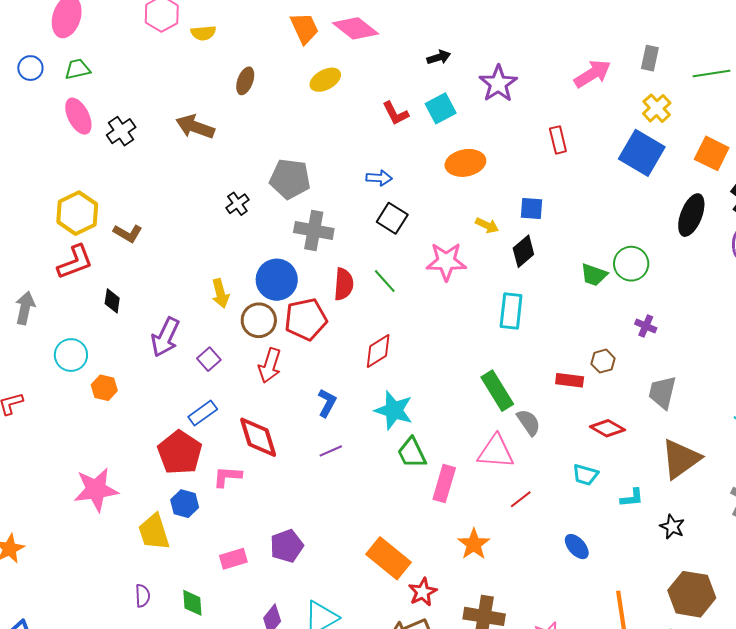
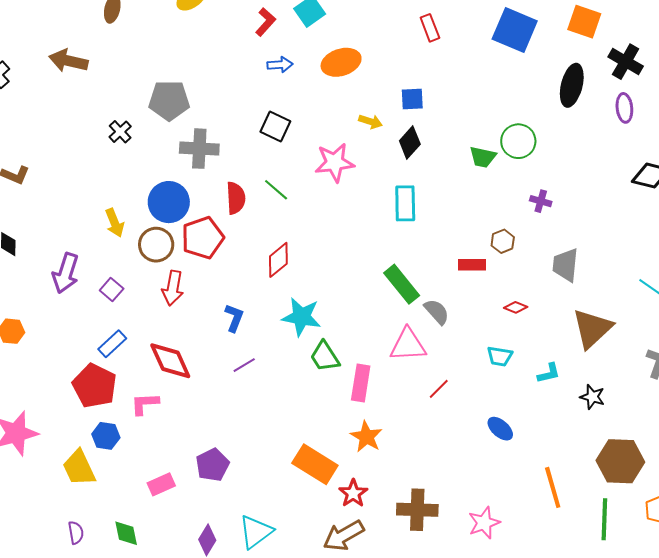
red L-shape: (396, 113) -> (265, 22), turned -104
blue arrow: (379, 178) -> (280, 65), moved
red diamond: (607, 428) -> (516, 307), size x0.7
orange star: (474, 544) -> (366, 437), moved

